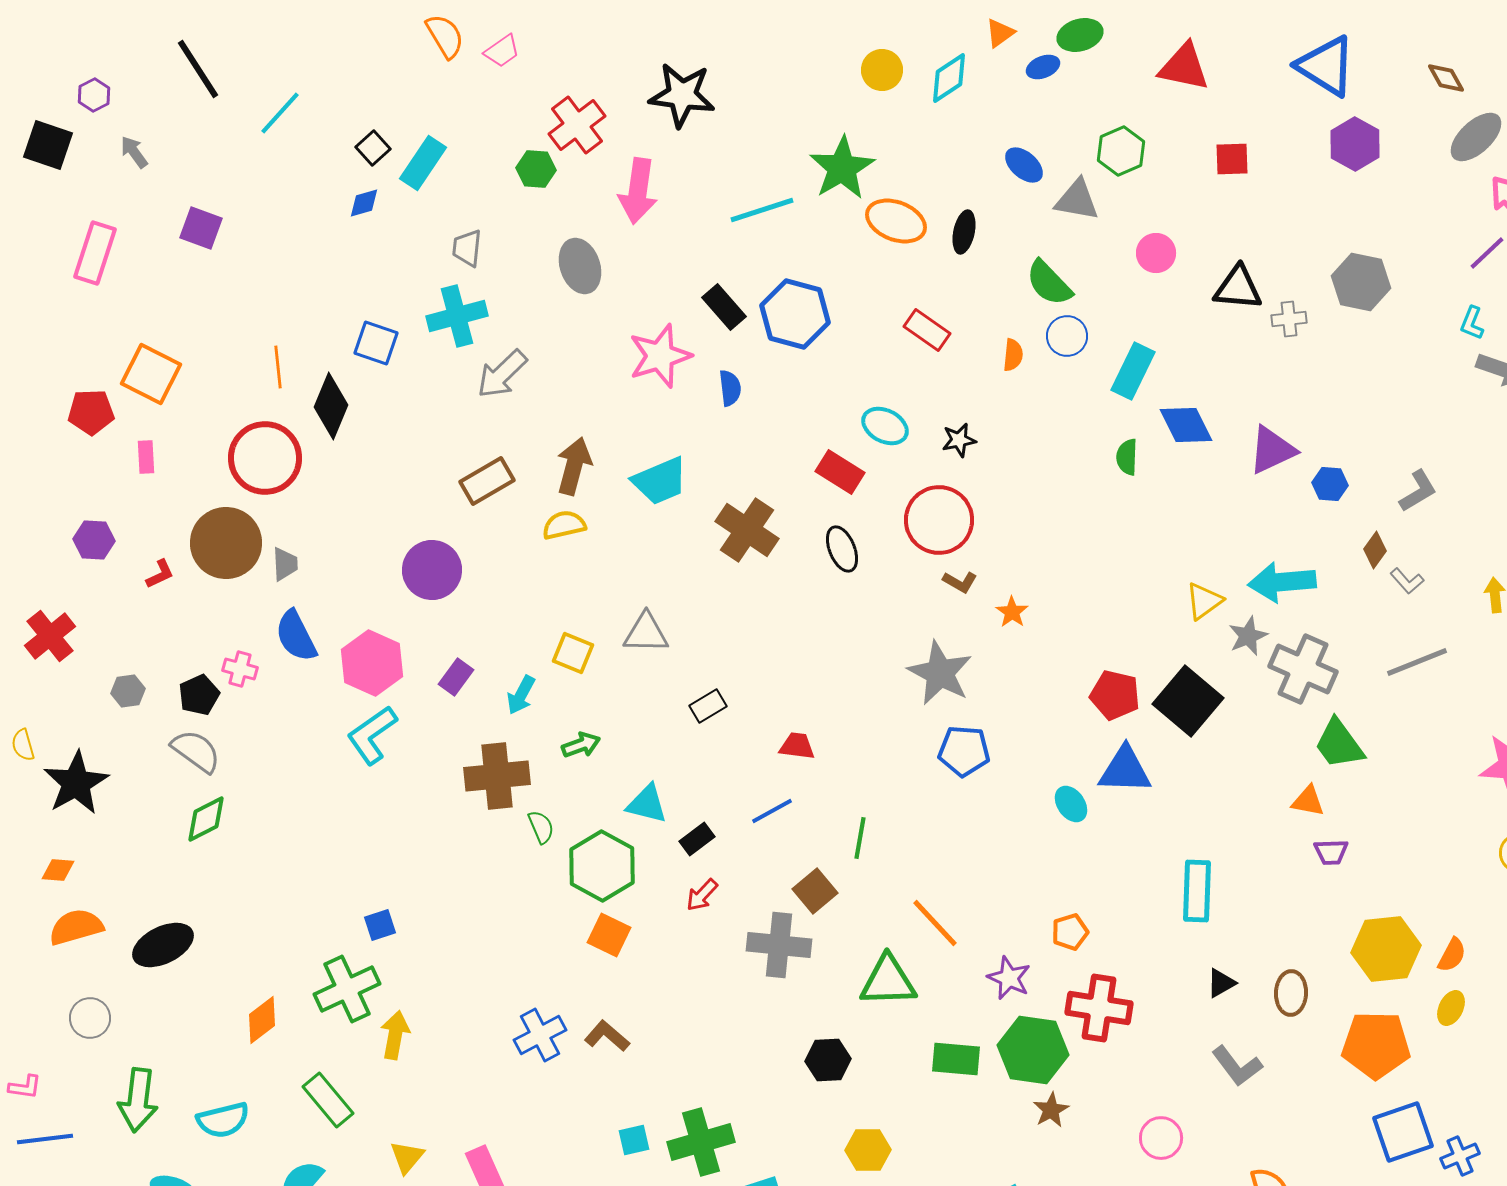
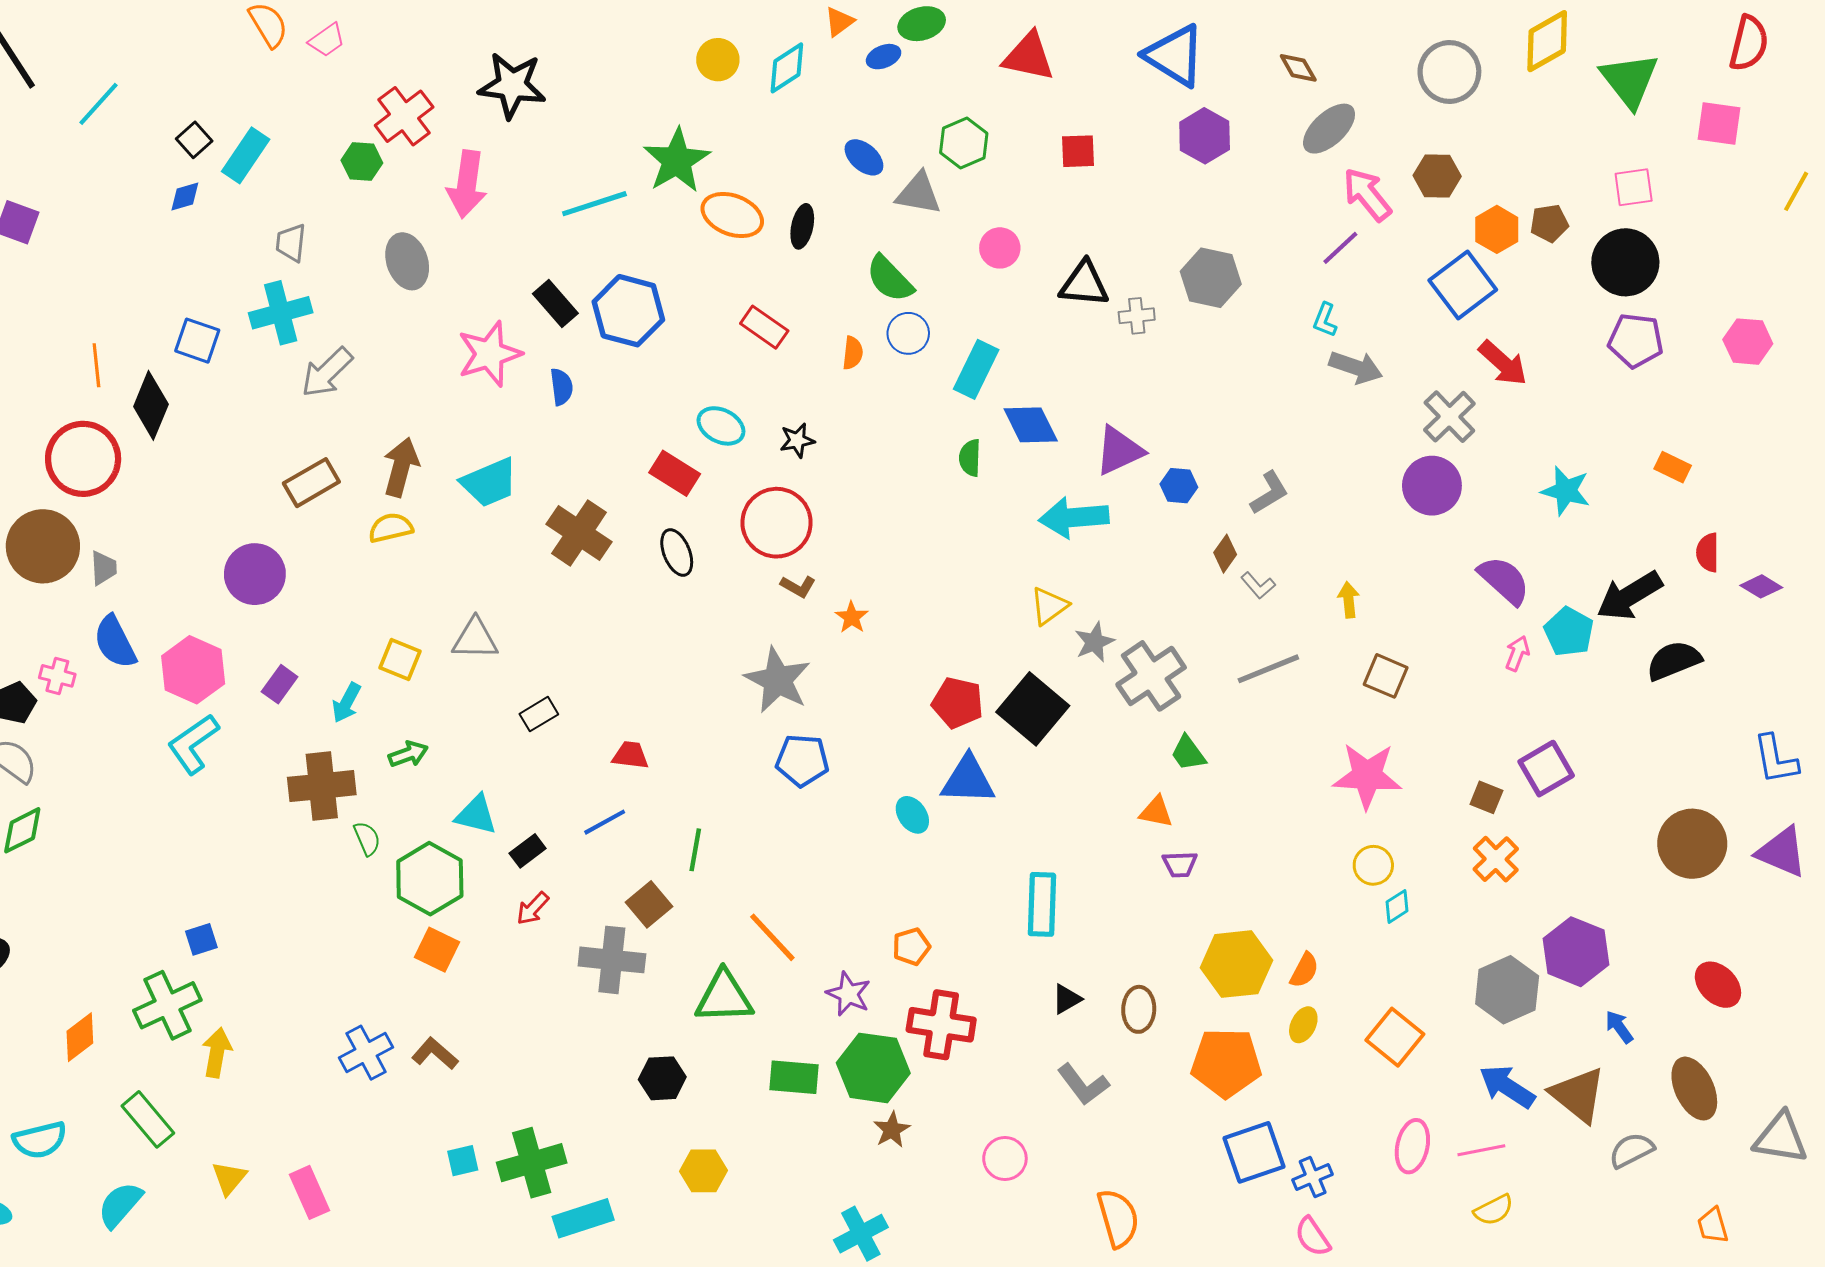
cyan arrow: (1282, 582) -> (1074, 518), moved
gray cross: (1303, 669) -> (1151, 676), turned 32
green trapezoid: (1339, 744) -> (1188, 753), size x0.7

